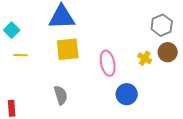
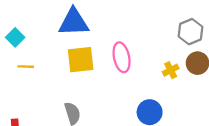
yellow cross: (145, 58) -> (171, 70), turned 32
pink ellipse: (108, 63) -> (122, 57), moved

